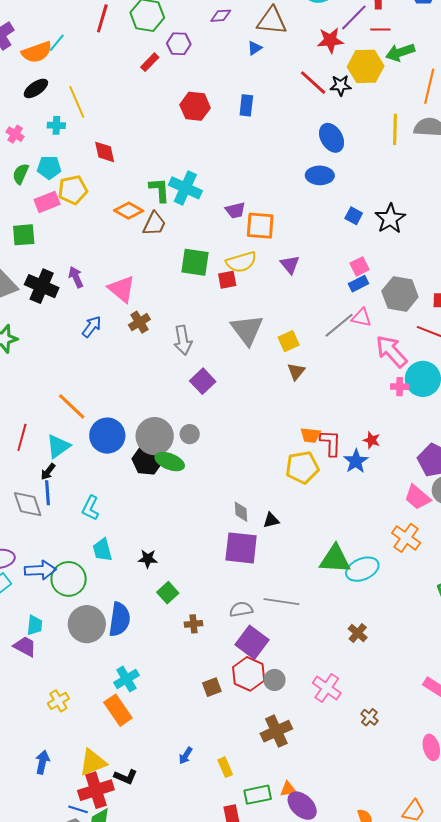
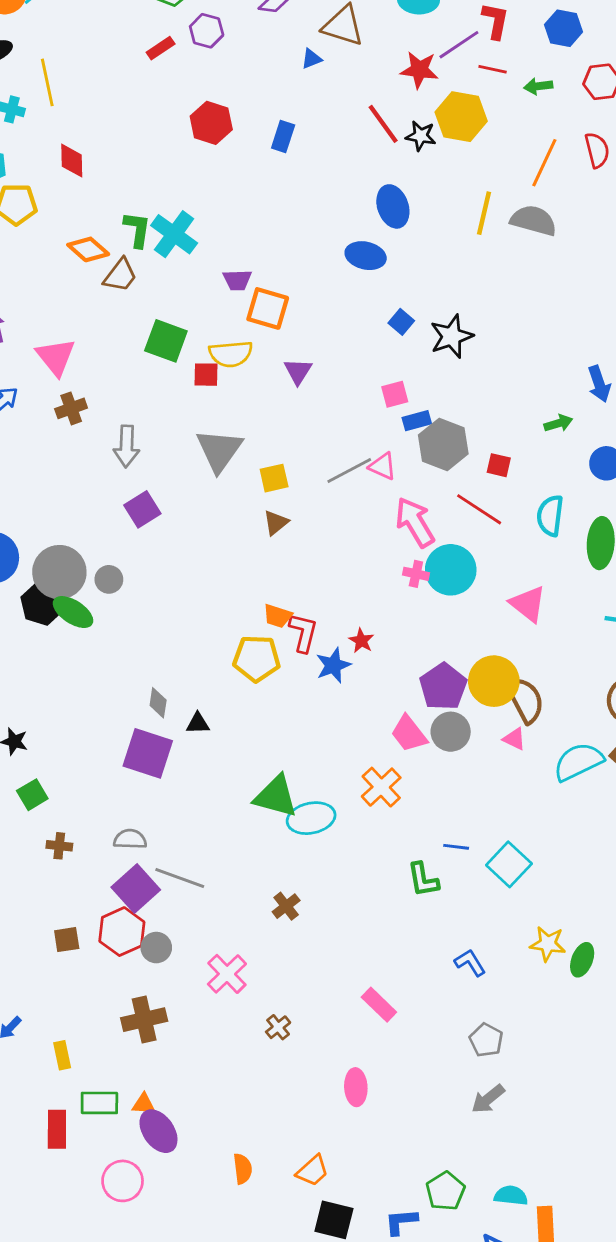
green arrow: (400, 52) -> (538, 86), moved, size x0.7
blue rectangle: (359, 284) -> (417, 421), moved
gray line: (282, 602) -> (180, 878), moved

